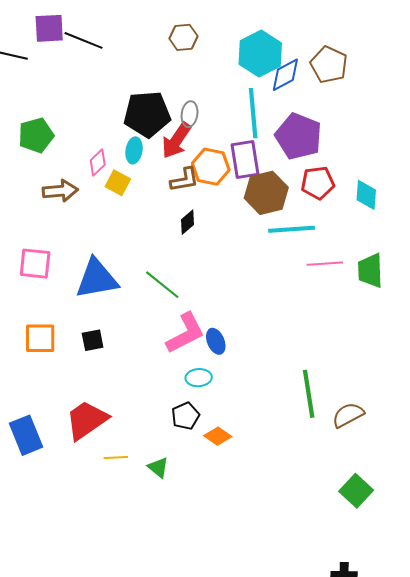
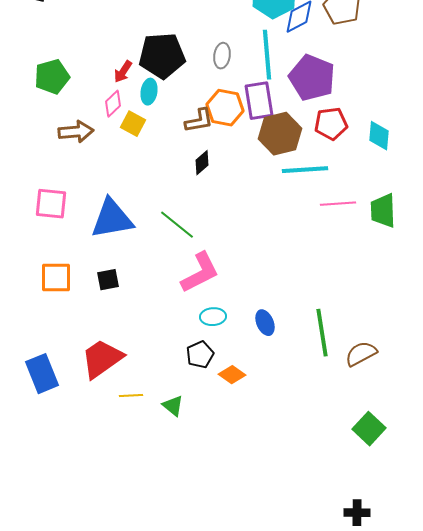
gray ellipse: (190, 114) -> (222, 56), moved
red arrow: (176, 140) -> (123, 72), moved, size x0.6
blue ellipse: (216, 341) -> (265, 323), moved

